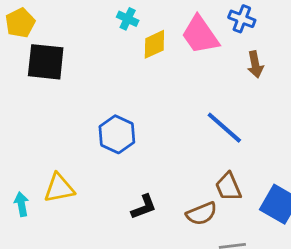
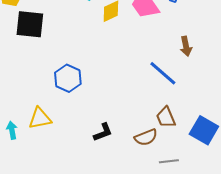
brown arrow: (255, 64) -> (186, 46), moved
blue hexagon: (117, 134) -> (68, 78), moved

